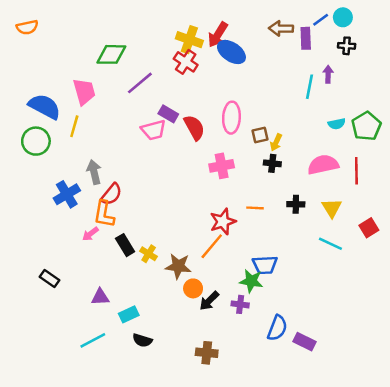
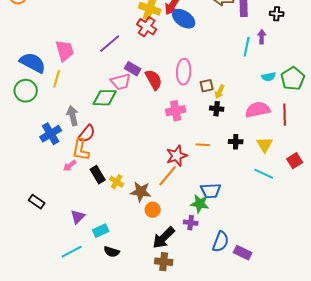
green diamond: (111, 54) -> (105, 98), moved
purple triangle: (100, 297) -> (78, 217), turned -42
black arrow: (209, 301) -> (164, 238), moved, size x1.4

